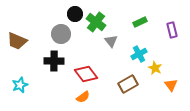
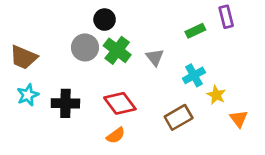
green cross: (96, 22) -> (117, 50), moved
purple rectangle: (172, 30) -> (226, 17), moved
black cross: (54, 61) -> (65, 103), moved
cyan star: (20, 85) -> (28, 95), moved

